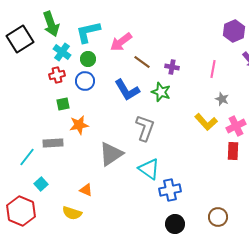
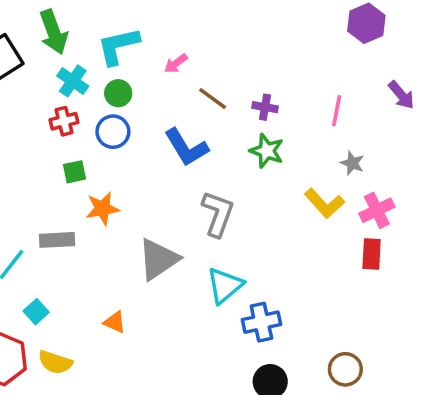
purple hexagon: (234, 31) -> (366, 23), moved
pink arrow: (121, 42) -> (176, 63), size x0.6
green star: (161, 92) -> (267, 151), moved
cyan triangle: (149, 169) -> (225, 285), turned 45
yellow semicircle: (72, 213) -> (55, 362), moved

